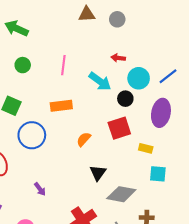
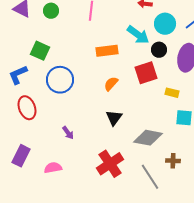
cyan arrow: (100, 81) -> (138, 35), moved
black circle: (125, 99) -> (159, 50), moved
orange rectangle: (61, 106) -> (107, 51), moved
black triangle: (98, 173) -> (114, 118), moved

